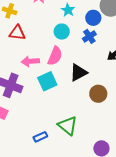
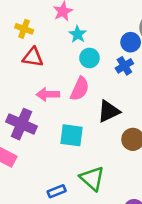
cyan star: (68, 10) -> (78, 34), moved
cyan square: (47, 81) -> (71, 135), moved, turned 30

